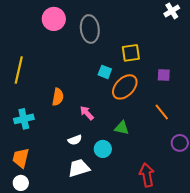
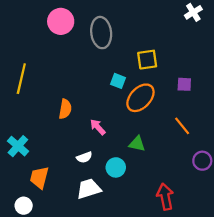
cyan cross: (24, 119) -> (18, 146), moved, turned -36
orange trapezoid: (21, 158) -> (39, 178), moved

